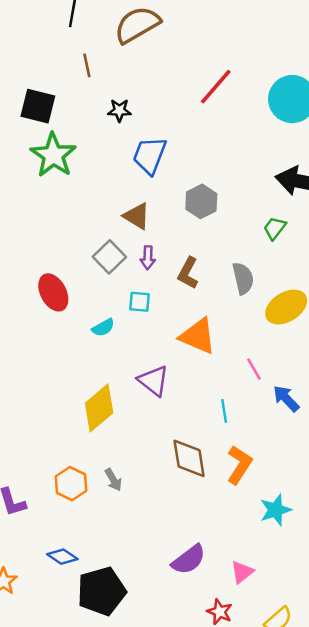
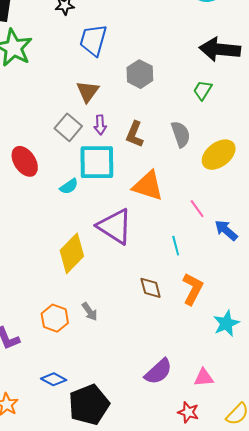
brown triangle: (137, 216) -> (88, 91), turned 40
cyan square: (140, 302) -> (97, 162), size x2.0
purple triangle: (153, 381) -> (115, 226), size x1.4
brown diamond: (189, 458) -> (151, 288), size x0.7
pink triangle: (242, 572) -> (204, 377), turned 40

